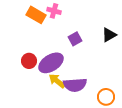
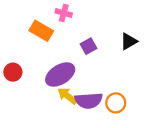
orange rectangle: (36, 15) -> (41, 31), moved
red circle: (29, 61) -> (13, 72), moved
orange circle: (106, 97) -> (116, 103), moved

